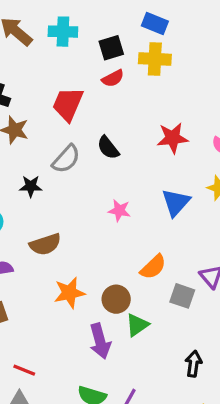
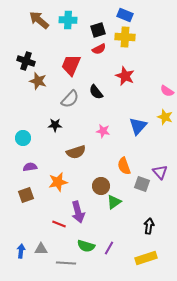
red star: (173, 138) -> (125, 76), moved, turned 30
black star: (31, 186) -> (55, 125), moved
brown semicircle: (45, 244) -> (76, 152), moved
orange semicircle: (153, 267) -> (124, 166), turned 114
orange star: (69, 293) -> (58, 182), moved
purple arrow: (100, 341) -> (78, 212), moved
red line: (24, 370) -> (59, 224), moved

